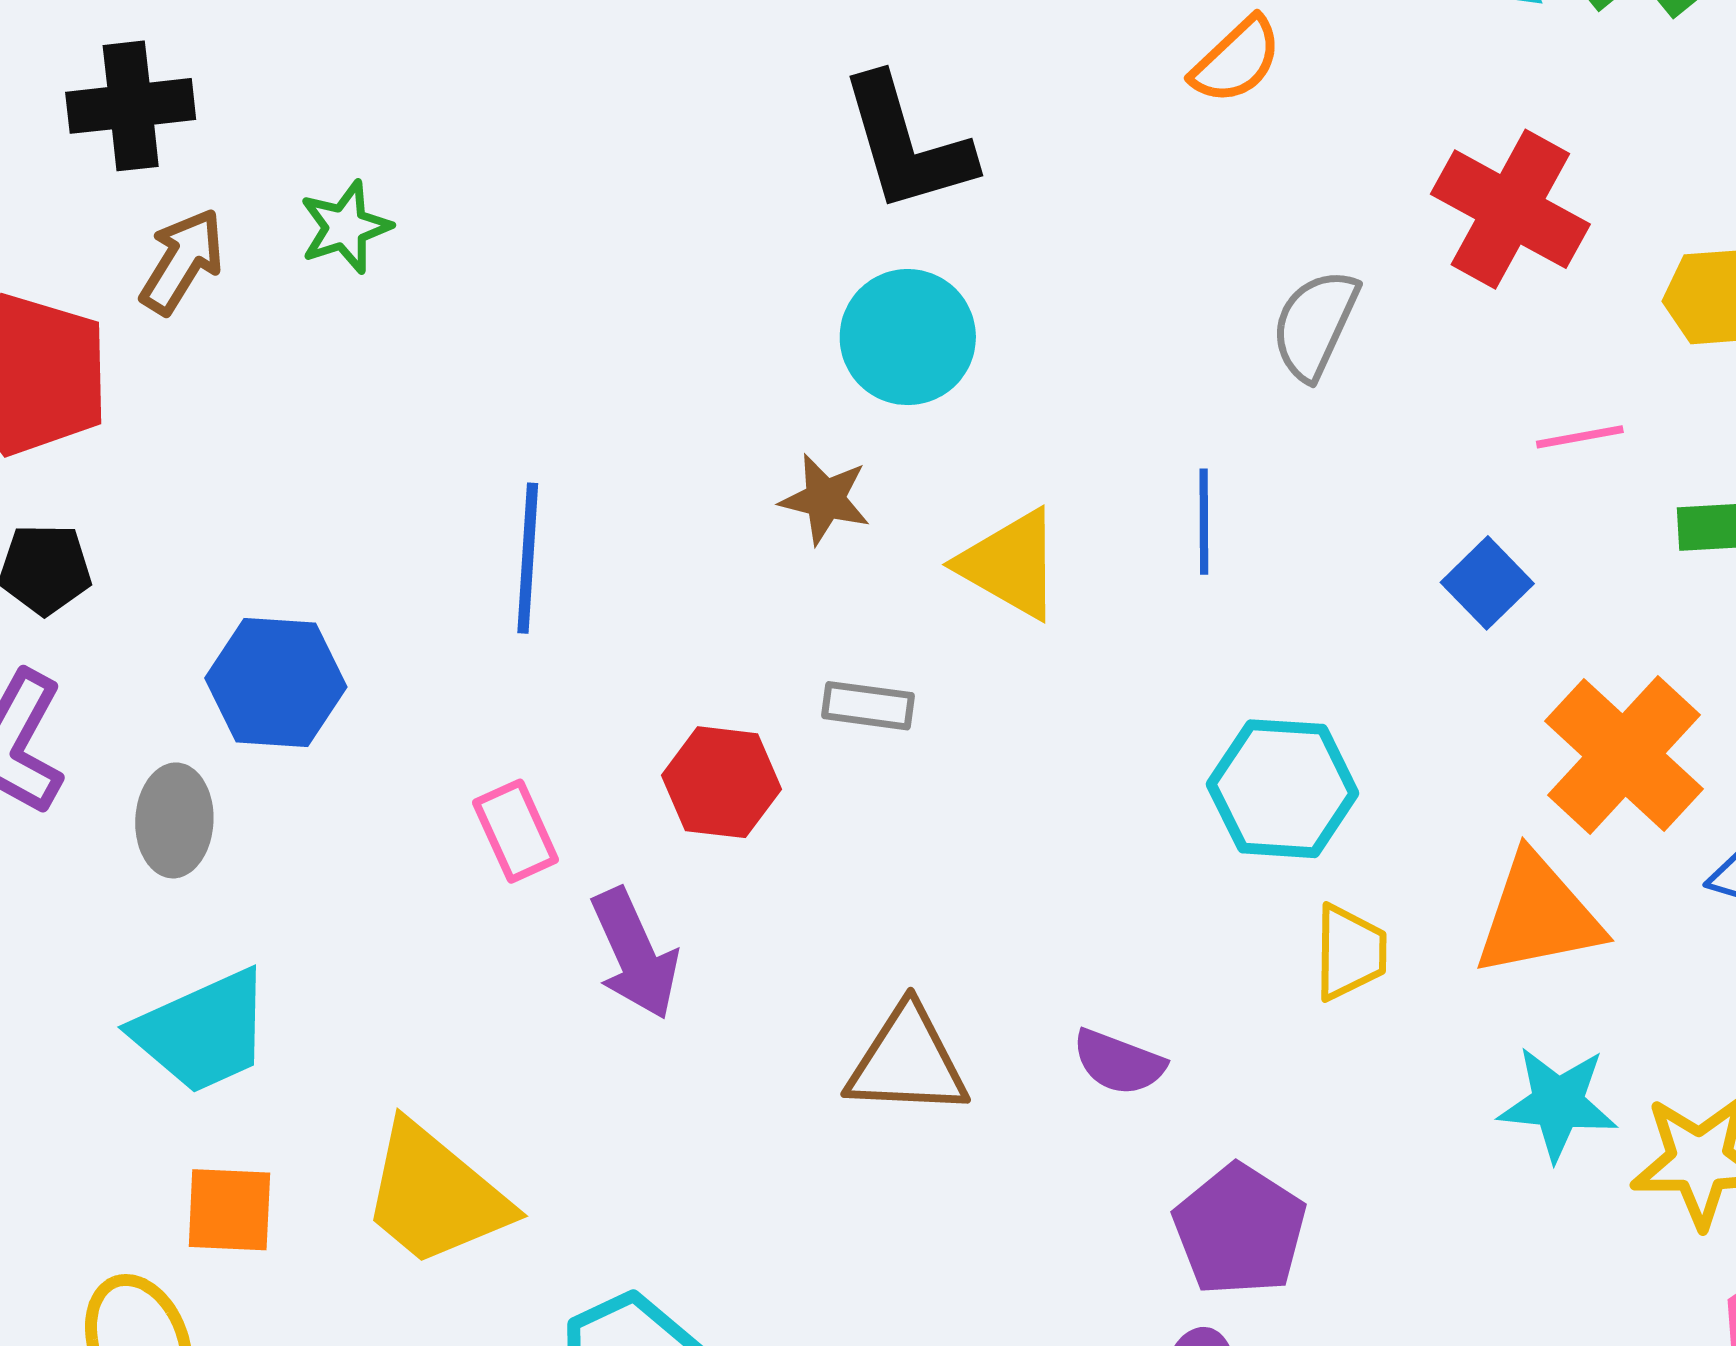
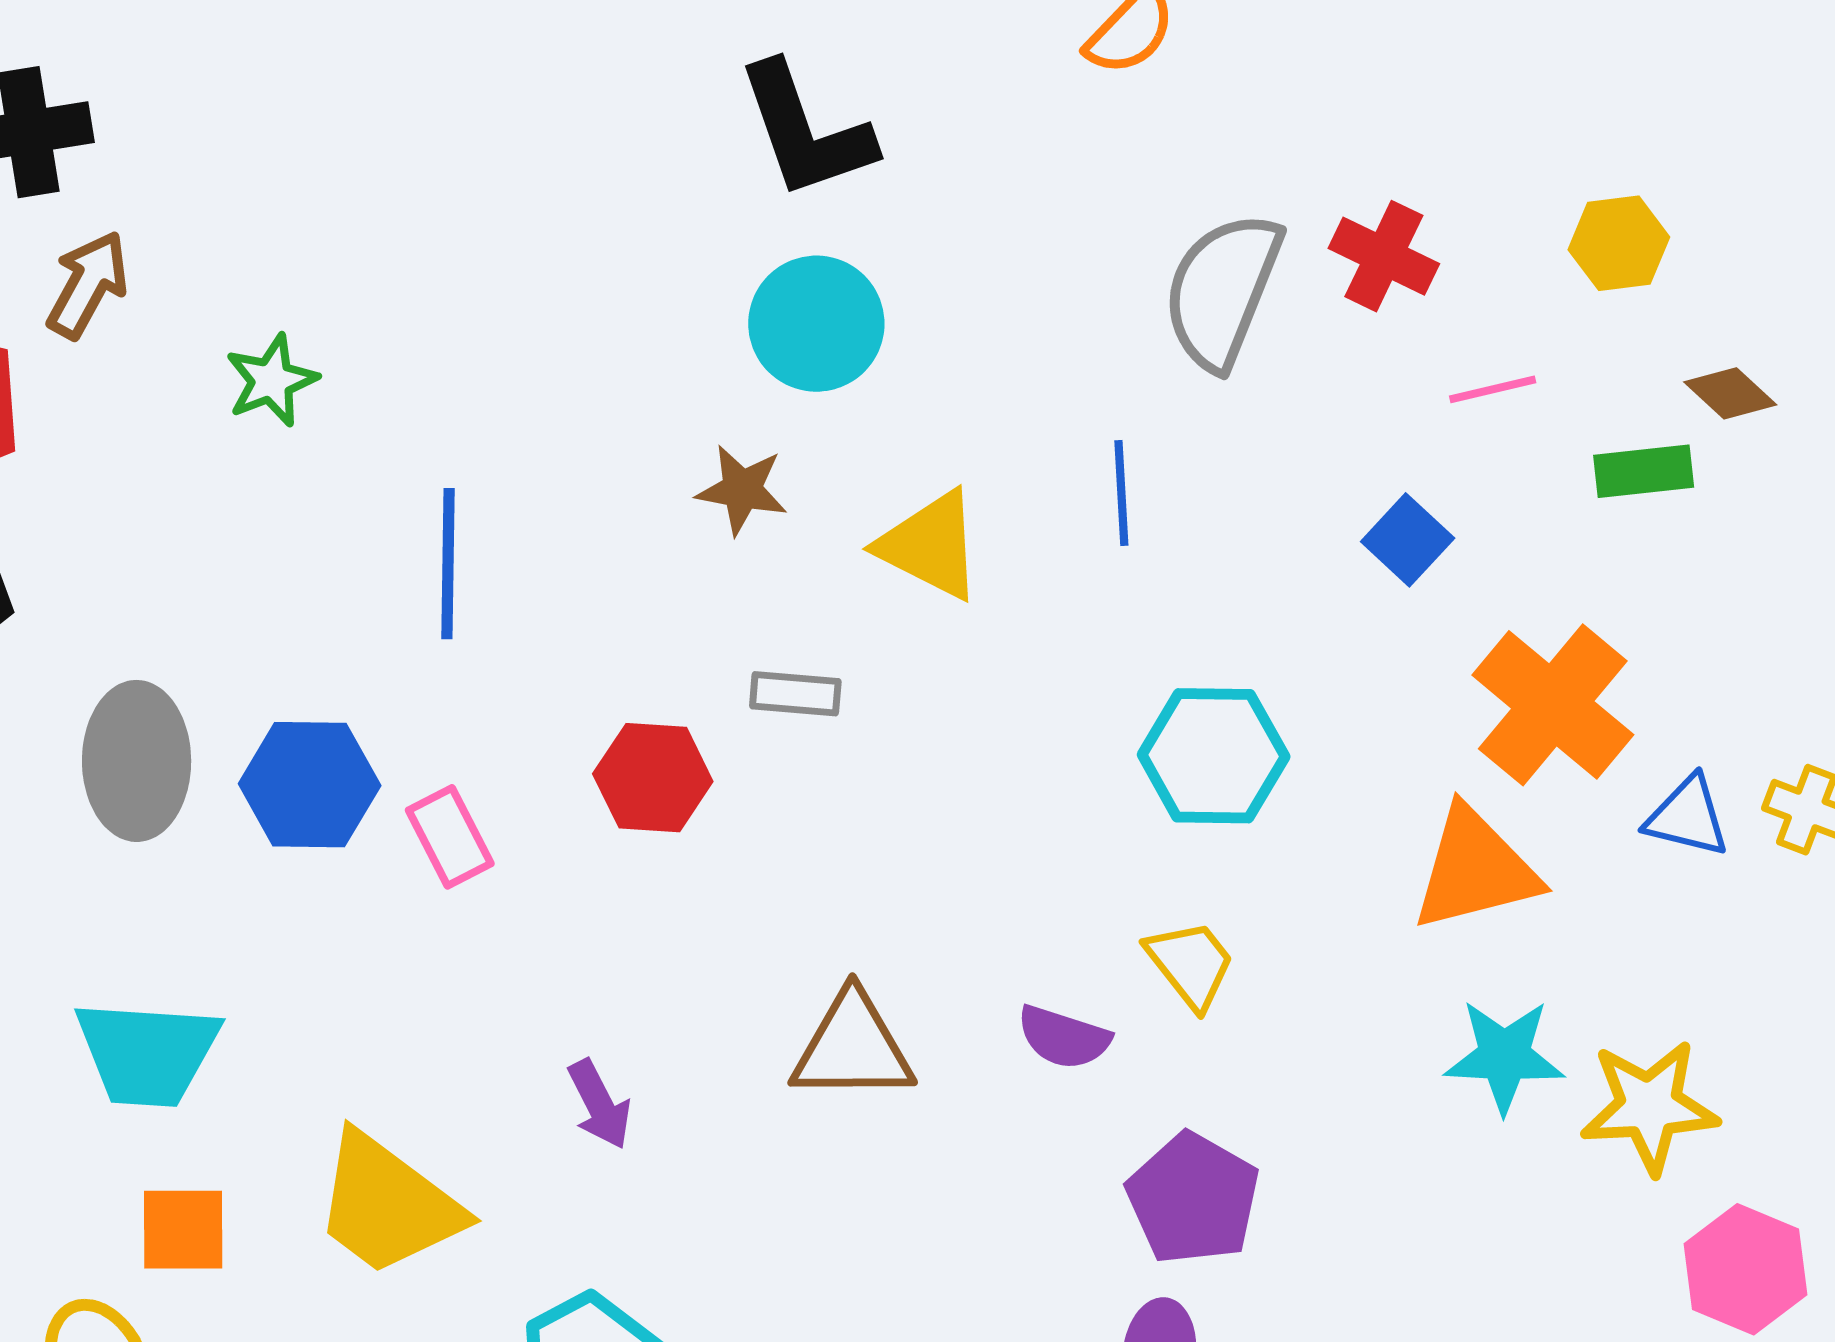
red cross: (1510, 209) -> (1384, 256), moved, size x0.7
green star: (345, 227) -> (271, 380), moved
gray semicircle: (1315, 324) -> (1222, 290), size x1.4
blue hexagon: (276, 682) -> (310, 785), moved
gray ellipse: (174, 820) -> (137, 761), moved, size x1.4
yellow trapezoid: (1350, 952) -> (1191, 964), moved, turned -36
purple arrow: (635, 954) -> (599, 1104), moved, size x0.7
cyan trapezoid: (203, 1032) -> (147, 1053), turned 31

